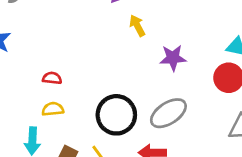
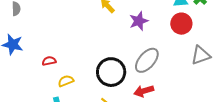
red semicircle: (52, 78) -> (49, 61), moved

